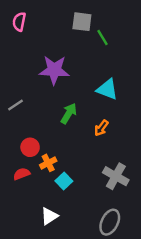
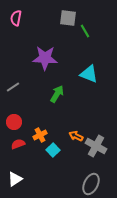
orange arrow: (101, 128) -> (76, 136), moved, turned 80
red circle: (30, 147) -> (14, 122), moved
white triangle: (49, 216) -> (15, 179), moved

